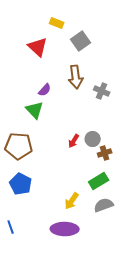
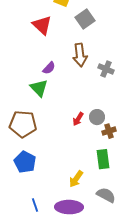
green rectangle: (99, 181) -> (103, 159), turned -66
gray semicircle: (104, 205) -> (106, 195), moved, turned 48
blue line: (11, 227) -> (35, 205), moved

